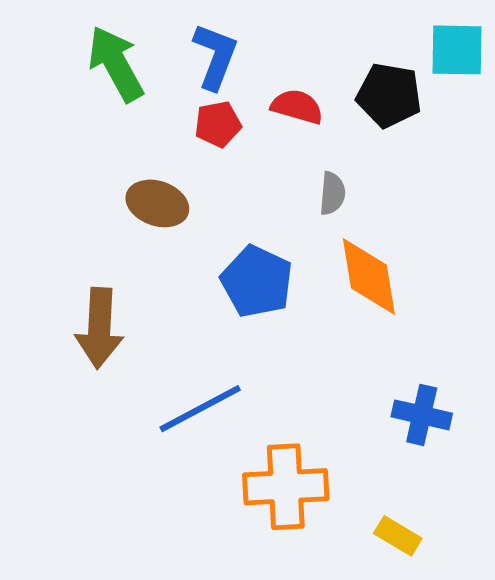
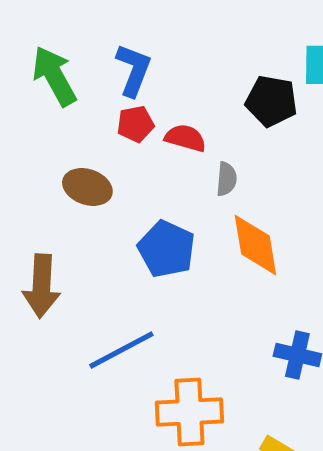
red semicircle: (297, 107) -> (185, 138), moved

